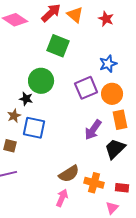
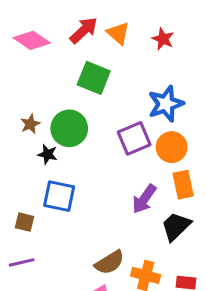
blue star: (108, 64) -> (166, 104), size x1.4
brown star: (14, 116) -> (30, 124), moved

